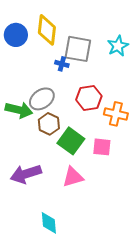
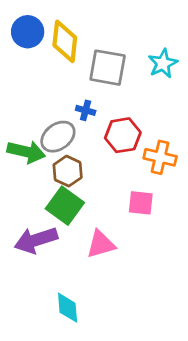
blue circle: (16, 35) -> (28, 32), moved
blue cross: (62, 64) -> (86, 110), moved
green square: (71, 141) -> (65, 206), moved

